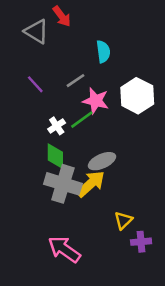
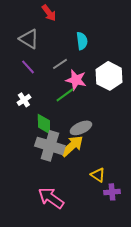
gray triangle: (37, 31) -> (29, 39), moved
white cross: (57, 126) -> (24, 100), moved
yellow triangle: (123, 220) -> (98, 175), turned -42

